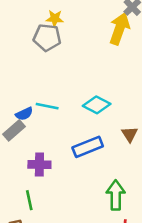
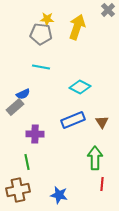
yellow arrow: (120, 29) -> (77, 27), moved
cyan line: (47, 106) -> (41, 67), moved
brown triangle: (130, 134) -> (102, 122), moved

